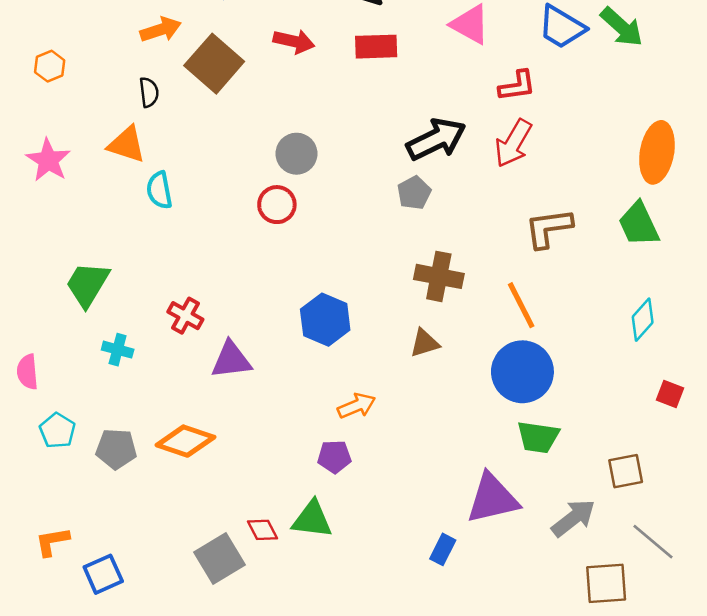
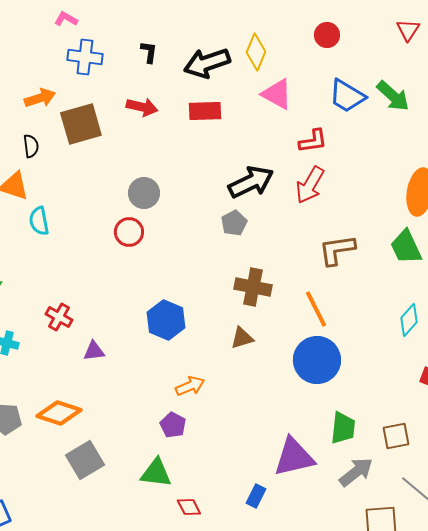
brown square: (214, 64) -> (81, 124), turned 33
purple triangle: (231, 360) -> (94, 351), size x0.7
green trapezoid: (538, 437) -> (343, 428), moved, turned -92
purple pentagon: (334, 457) -> (173, 425), turned 30
red diamond: (263, 530) -> (189, 507), moved
gray square: (219, 559) -> (85, 460), moved

